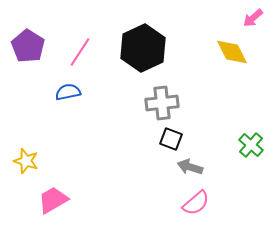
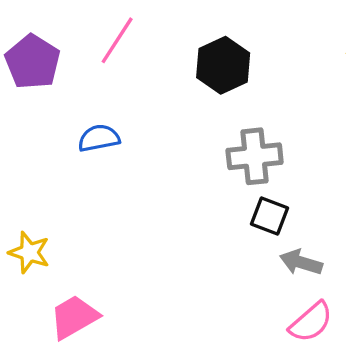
black hexagon: (143, 48) -> (223, 65), size x0.7
pink line: (80, 52) -> (117, 40), moved

